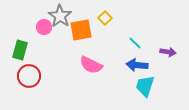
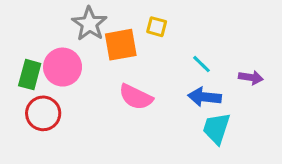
yellow square: (105, 18) -> (157, 27), turned -32
pink circle: (44, 27) -> (63, 67), moved, size x1.6

